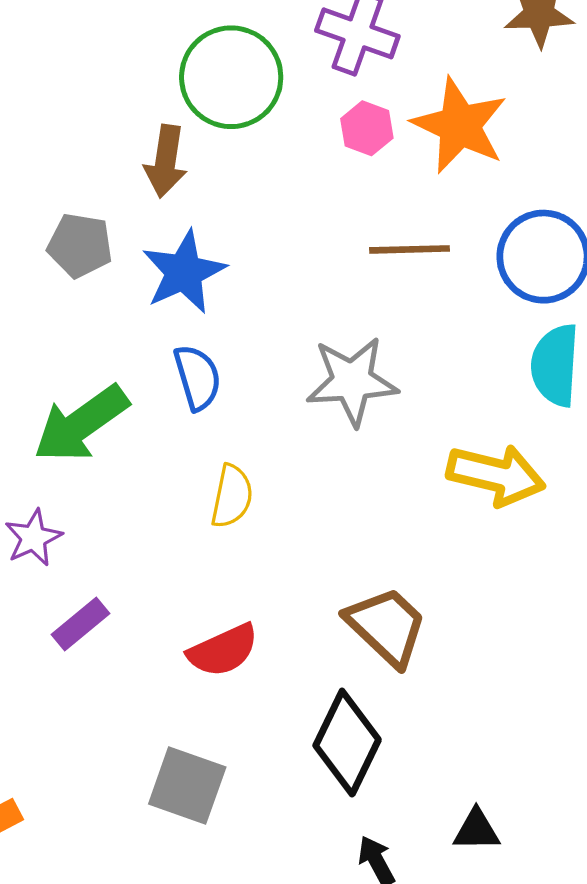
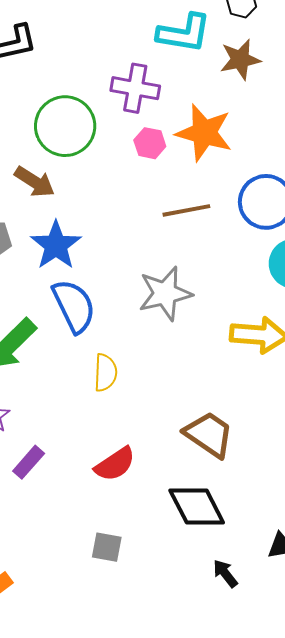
brown arrow: (166, 161) -> (35, 182), turned -57
blue semicircle: (197, 377) -> (74, 306), size x1.4
black diamond: (347, 743) -> (197, 507), turned -44
gray square: (187, 785) -> (107, 547), size x0.7

